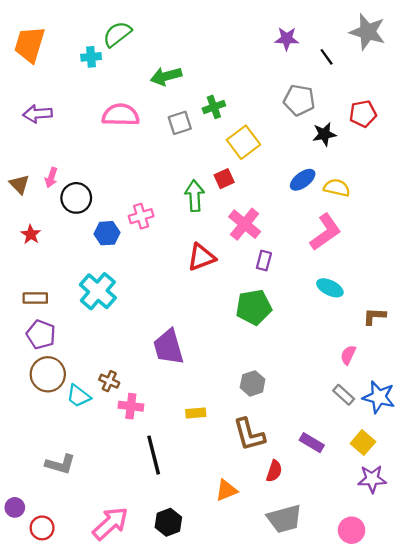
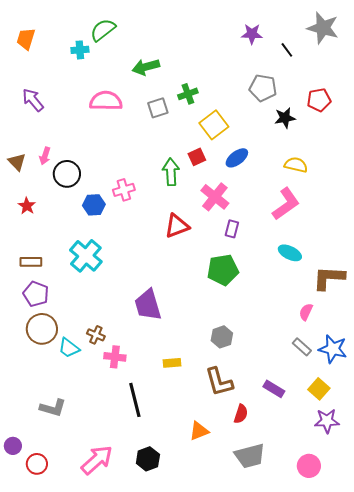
orange trapezoid: (30, 44) -> (26, 39), size x0.7
purple arrow: (38, 114) -> (33, 100), turned 55
blue ellipse: (303, 180) -> (237, 158), moved
brown L-shape: (374, 316) -> (329, 278), size x1.6

